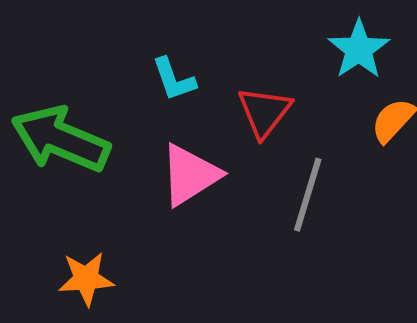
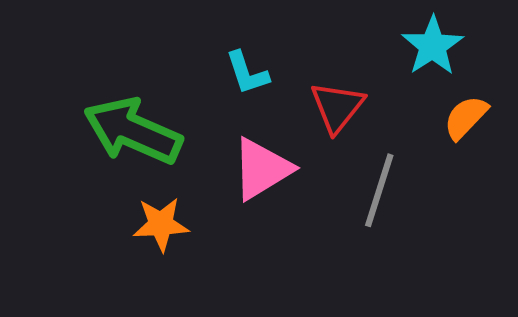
orange star: (86, 279) -> (161, 224), moved

